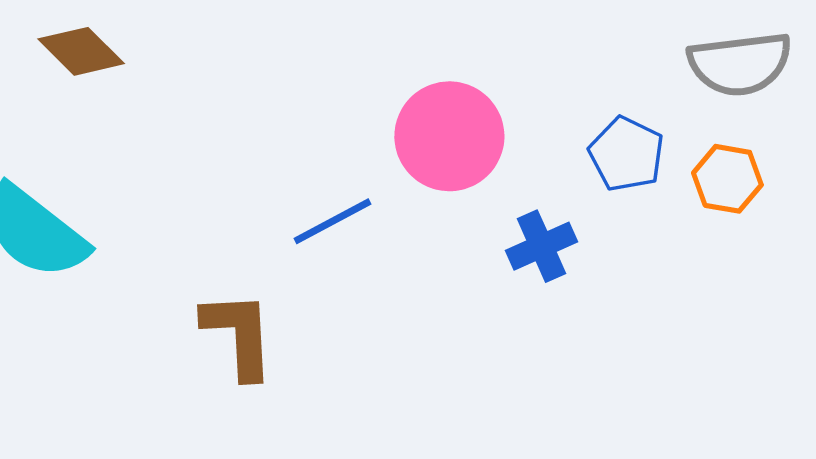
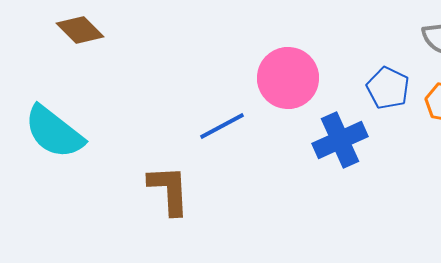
blue cross: (541, 246) -> (340, 140), size x1.4

